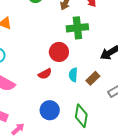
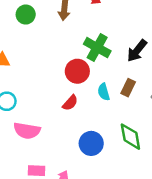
green cross: (77, 28) -> (97, 48), moved, turned -35

